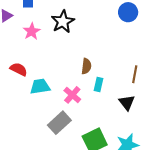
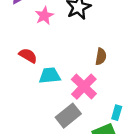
cyan rectangle: (99, 85) -> (117, 113), moved
pink cross: (72, 95) -> (84, 87), size x1.4

